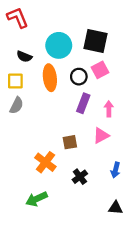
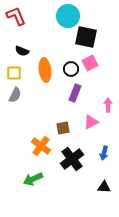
cyan circle: (59, 45) -> (68, 16), moved
pink arrow: (109, 109) -> (108, 105), moved
black cross: (80, 177) -> (72, 159), size x1.6

